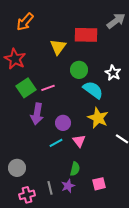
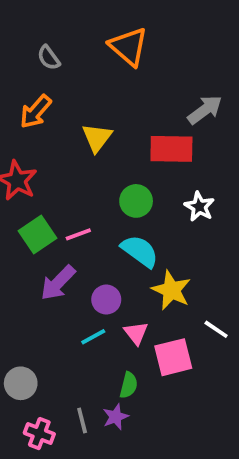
red rectangle: (86, 35) -> (171, 149), moved
yellow triangle: (58, 47) -> (97, 138), moved
cyan semicircle: (93, 90) -> (140, 251), moved
purple arrow: (37, 114) -> (58, 283), turned 35
pink square: (99, 184) -> (173, 357), moved, size x1.5
pink cross: (27, 195) -> (39, 434), turned 35

